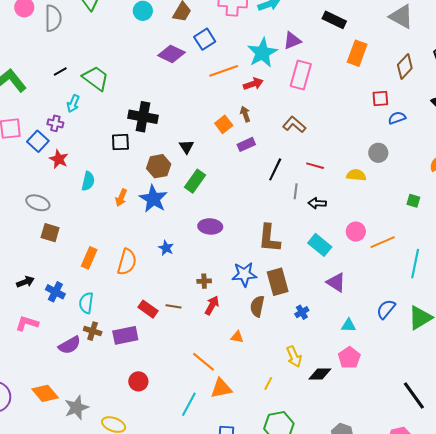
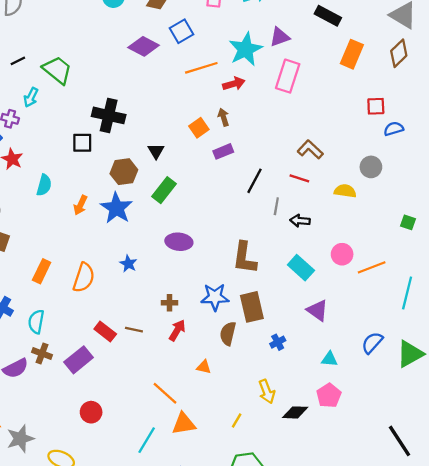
brown diamond: (405, 66) -> (399, 53), moved
brown L-shape: (294, 125) -> (310, 149), moved
purple rectangle: (125, 335) -> (79, 360), turned -30

